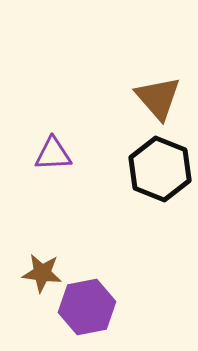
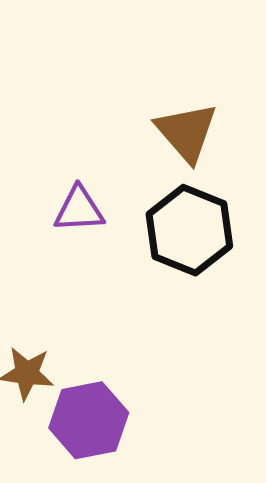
purple triangle: (53, 154) -> (79, 209), moved

